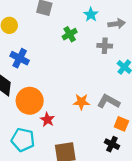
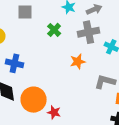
gray cross: (105, 46) -> (89, 32), size x1.5
orange star: (81, 102) -> (78, 62), moved

